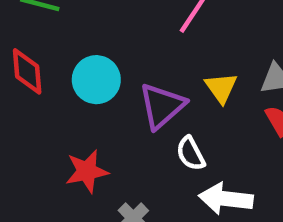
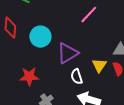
yellow triangle: (221, 88) -> (99, 65), moved

